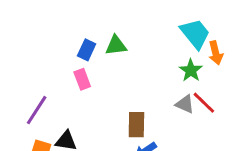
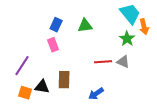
green triangle: (116, 45) -> (85, 26), moved
red line: (204, 103) -> (103, 62), moved, turned -48
brown rectangle: (136, 125) -> (64, 80), moved

